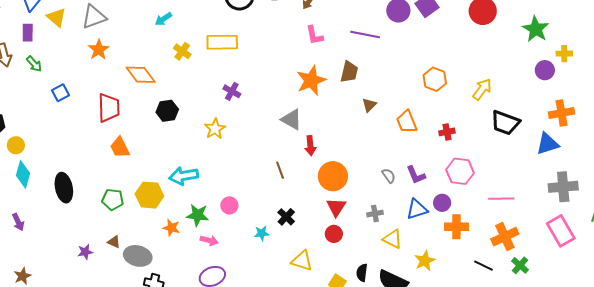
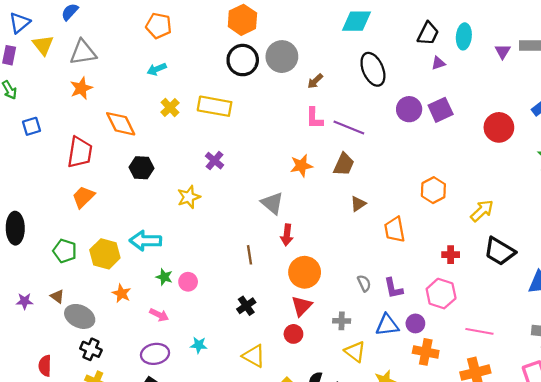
purple line: (365, 35) -> (349, 128), moved
orange star: (311, 81) -> (301, 166), size x0.7
red cross: (447, 132) -> (451, 255), moved
orange trapezoid: (120, 147) -> (83, 197), turned 60
green star: (198, 215) -> (164, 277), moved, size x0.7
cyan star: (262, 233) -> (199, 345), moved

